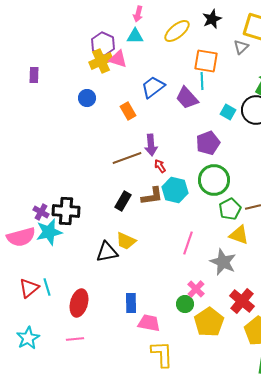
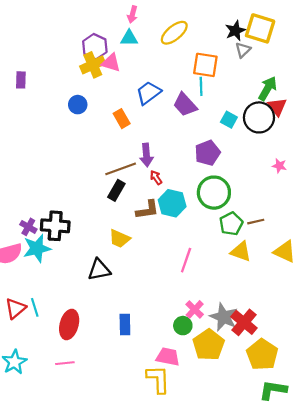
black star: (212, 19) -> (235, 31), moved
black rectangle: (123, 201) -> (116, 190), moved
yellow trapezoid: (126, 241) -> (120, 239), moved
gray star: (223, 262) -> (224, 317), moved
pink trapezoid: (149, 323) -> (168, 357), moved

